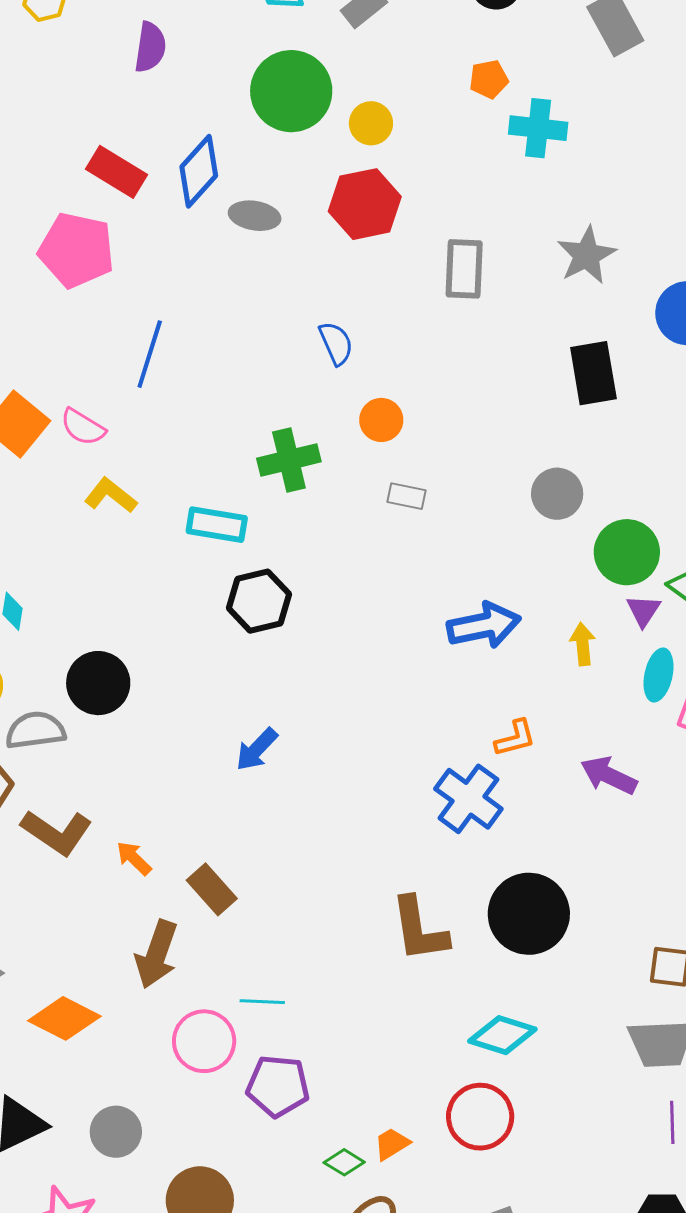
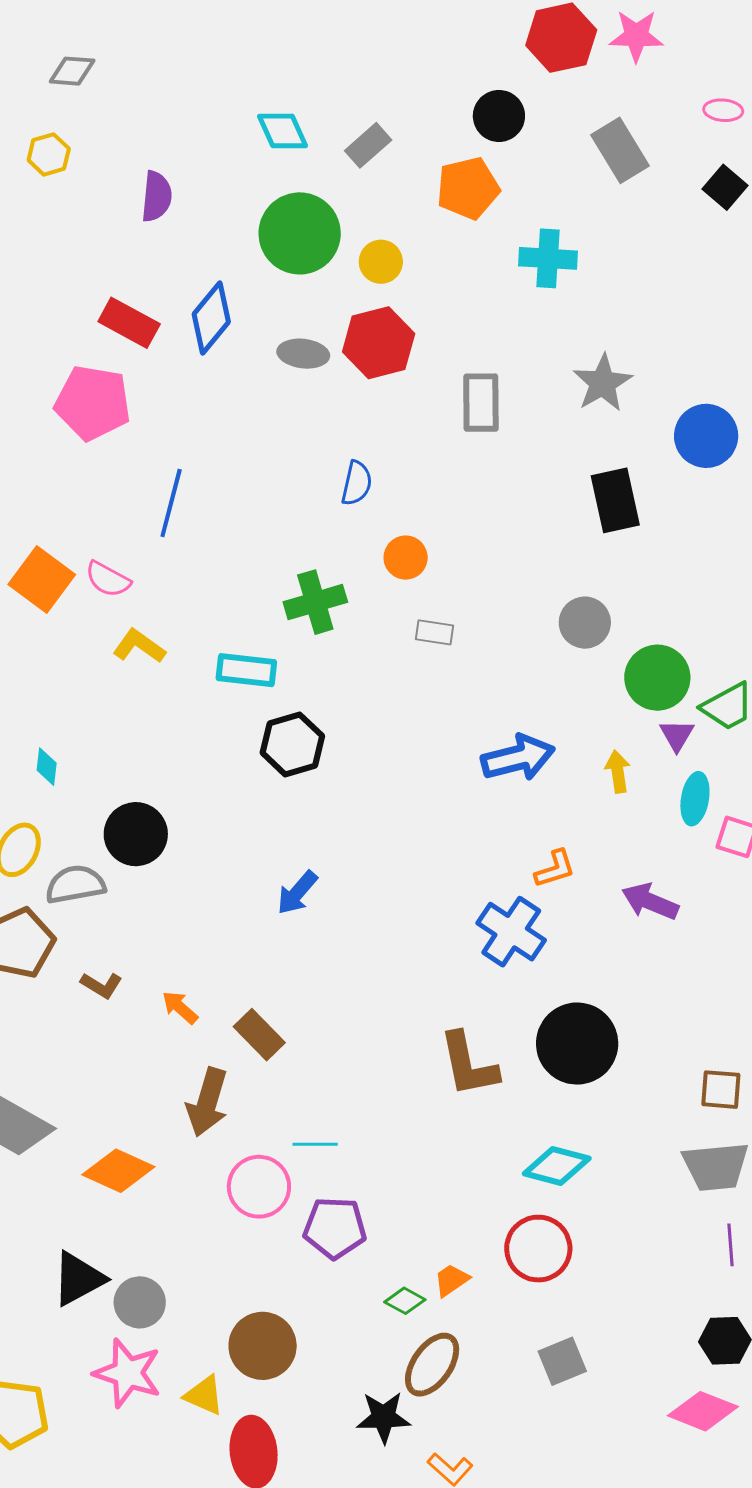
orange pentagon: (489, 79) -> (468, 188), moved, size x1.6
gray ellipse: (255, 216) -> (303, 354), moved
blue semicircle: (336, 343) -> (357, 483), turned 39
brown L-shape: (57, 832) -> (102, 985), size x0.6
gray circle: (116, 1132) -> (140, 1302), moved

